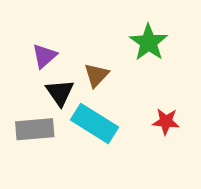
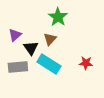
green star: (149, 42) -> (58, 17), moved
purple triangle: (44, 56) -> (15, 35), moved

